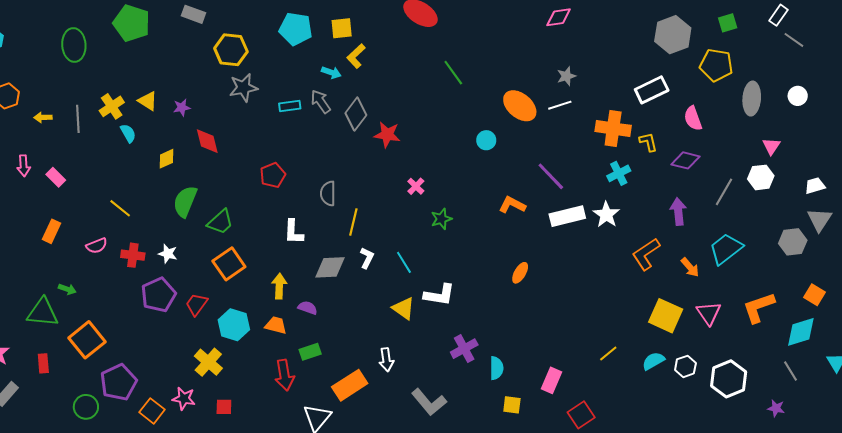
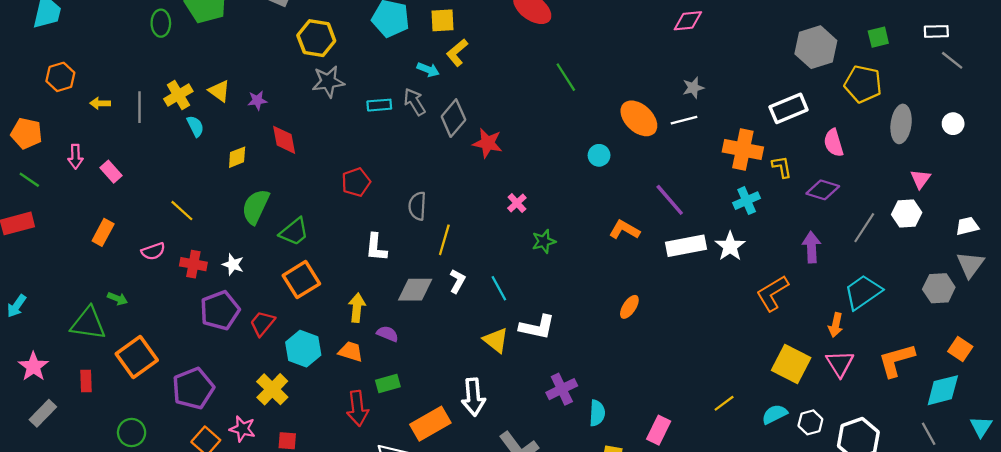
white rectangle: (779, 15) -> (936, 31), turned 50
green ellipse: (74, 45) -> (161, 23), moved, size x0.7
orange arrow: (690, 267) -> (836, 325), moved, turned 50
white arrow: (386, 360) -> (473, 397), size x1.4
purple pentagon: (119, 382) -> (193, 388), moved

